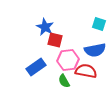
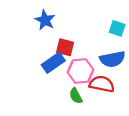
blue star: (45, 27) -> (45, 20), moved
blue rectangle: (36, 67) -> (53, 63), moved

